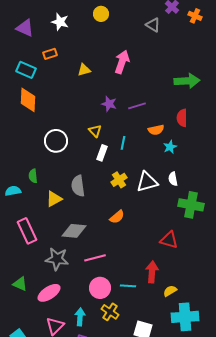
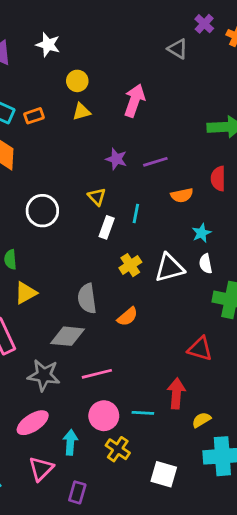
yellow circle: (101, 14) -> (77, 81), moved
orange rectangle: (50, 54) -> (34, 116), moved
cyan star: (170, 147) -> (201, 233), moved
gray semicircle: (78, 186) -> (87, 299), moved
yellow triangle: (54, 199) -> (26, 293), moved
cyan arrow: (80, 317) -> (70, 442), moved

